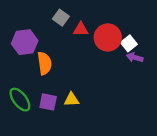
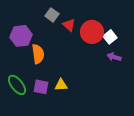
red triangle: (81, 29) -> (69, 25), turned 40
purple arrow: (135, 57) -> (114, 57), moved

